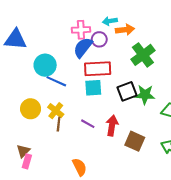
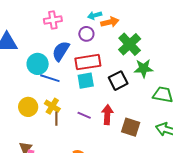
pink cross: (81, 30) -> (53, 20), moved
blue semicircle: (83, 48) -> (61, 51), moved
green star: (145, 95) -> (144, 68), moved

